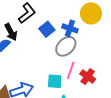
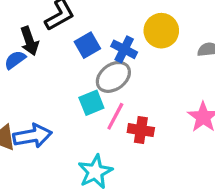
red cross: (88, 76) -> (141, 130), turned -35
cyan square: (55, 81) -> (91, 103), moved, turned -35

